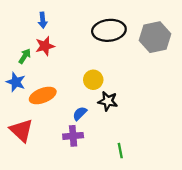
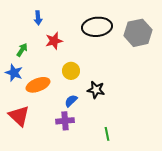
red star: (45, 46) -> (54, 41), moved
yellow circle: (93, 80) -> (71, 71), moved

